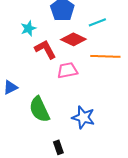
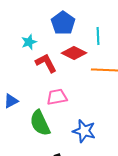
cyan line: (97, 22) -> (98, 36), turned -72
pink trapezoid: (67, 70) -> (57, 97), moved

